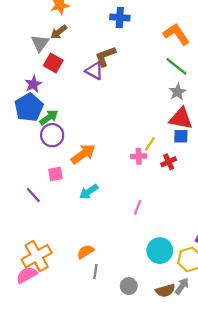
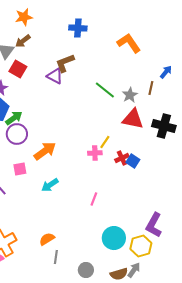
green line: (176, 66) -> (105, 90), moved
blue square: (181, 136) -> (133, 161), moved, turned 32

